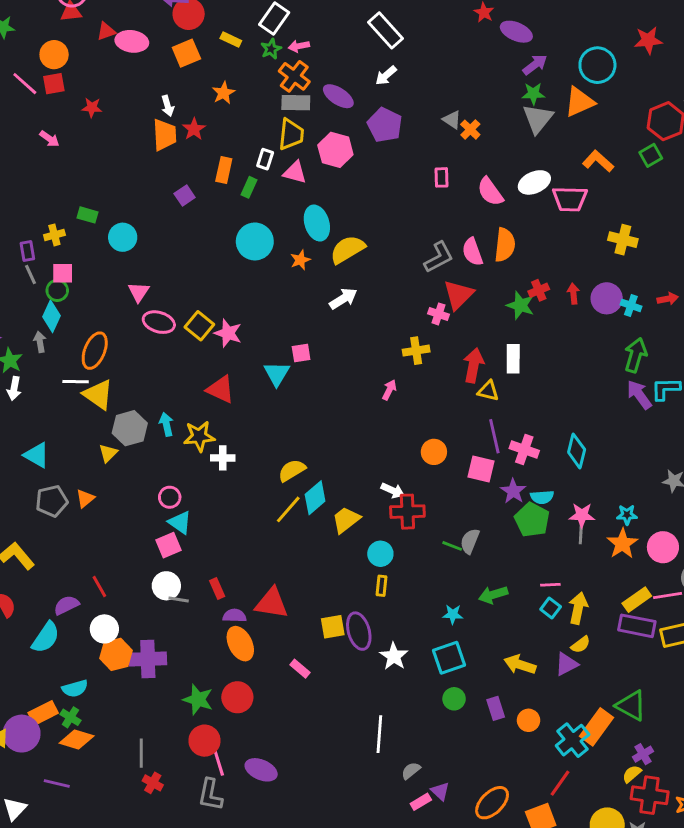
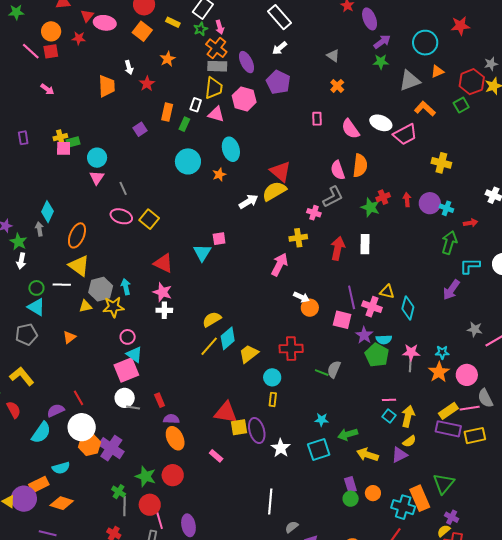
red triangle: (106, 31) -> (87, 16), turned -32
purple ellipse: (516, 32) -> (370, 19), turned 45
pink arrow: (299, 46) -> (220, 27), turned -96
orange square: (186, 53) -> (142, 31), turned -30
purple ellipse: (338, 96) -> (247, 62), turned 30
orange triangle: (579, 102) -> (437, 71), moved, size x0.6
red star: (92, 108) -> (79, 38), moved
gray triangle: (538, 119) -> (410, 81), moved, turned 30
gray triangle: (452, 120) -> (333, 56), moved
orange trapezoid: (165, 135) -> (107, 86), moved
white ellipse: (534, 182) -> (381, 123), turned 45
pink trapezoid: (570, 199) -> (405, 134), turned -30
green rectangle: (88, 215) -> (73, 142), turned -32
yellow cross: (54, 235) -> (60, 137), moved
yellow semicircle: (347, 249) -> (274, 191), moved
purple rectangle: (27, 251) -> (23, 138), moved
gray L-shape: (439, 257) -> (333, 197), moved
pink square: (63, 273) -> (64, 148), moved
gray line: (30, 274) -> (123, 188), moved
green circle: (57, 290) -> (36, 288), moved
pink triangle: (139, 292) -> (97, 178), moved
red triangle: (458, 295) -> (281, 171), moved, turned -35
red arrow: (668, 299) -> (471, 223), moved
pink star: (228, 333) -> (162, 292), moved
white line: (76, 382) -> (62, 285), moved
pink arrow: (389, 390) -> (280, 265), size x1.6
yellow triangle: (488, 391) -> (387, 292), moved
purple arrow: (639, 395) -> (451, 290), moved, turned -110
yellow star: (199, 436) -> (113, 307), moved
yellow triangle: (108, 453) -> (85, 306), turned 32
white arrow: (393, 490) -> (301, 297), moved
gray pentagon: (52, 501) -> (26, 334), moved
pink square: (169, 545) -> (126, 370), size x1.4
green arrow: (493, 595) -> (348, 434), moved
red triangle: (272, 603) -> (226, 412), moved
white circle: (104, 629) -> (82, 427), size x1.4
purple cross: (148, 659) -> (111, 448), turned 35
green circle: (454, 699) -> (351, 499), moved
green triangle: (631, 705) -> (444, 484), turned 40
green cross: (70, 717) -> (119, 492), moved
orange rectangle: (596, 727) -> (420, 498), turned -60
cyan cross: (573, 740) -> (403, 507), turned -35
gray line: (141, 753) -> (125, 506), moved
purple cross: (643, 754) -> (452, 517), turned -32
purple ellipse: (261, 770) -> (188, 525), turned 55

